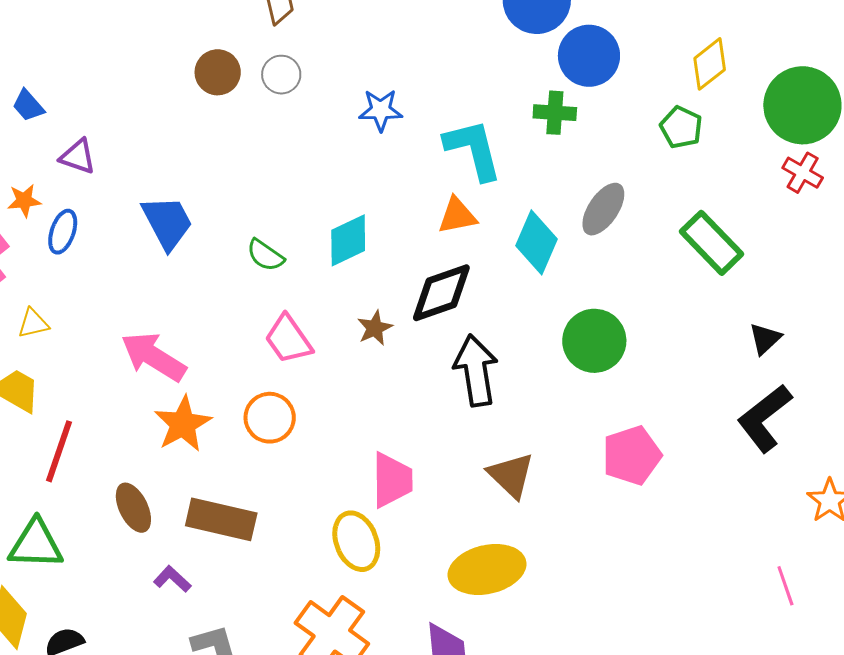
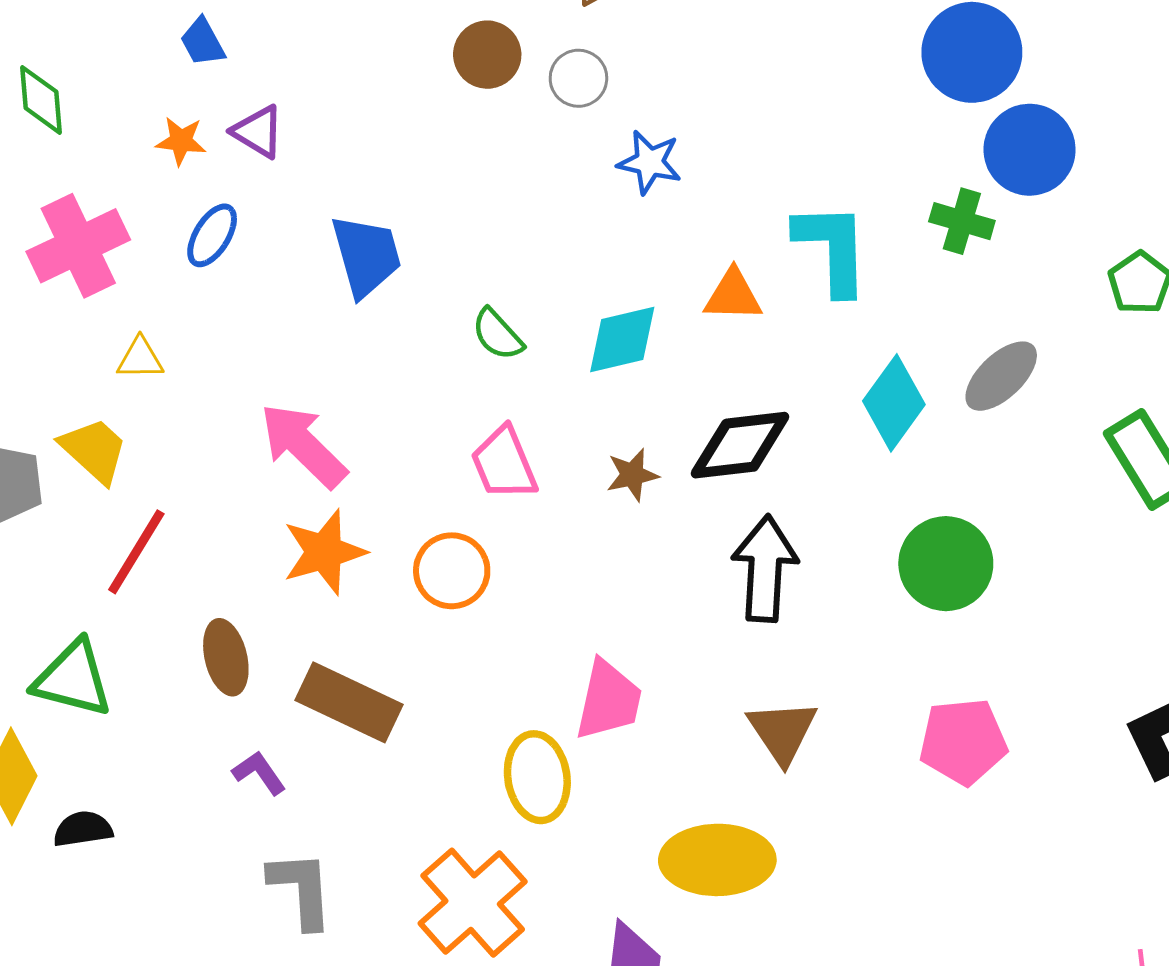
blue star: (381, 110) -> (650, 162), moved
orange star: (24, 201) -> (181, 141), moved
orange triangle: (457, 216) -> (733, 295), moved

